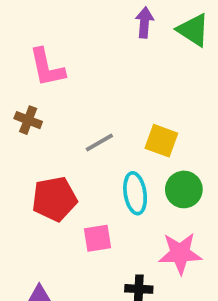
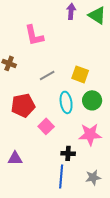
pink L-shape: (47, 68) -> (34, 35), moved
pink square: (98, 238) -> (46, 126), turned -35

